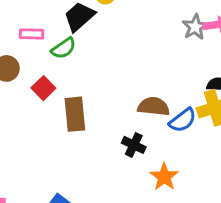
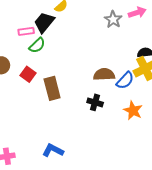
gray star: (195, 27) -> (113, 19), moved
pink rectangle: (32, 34) -> (26, 31), moved
orange star: (164, 177) -> (133, 110), moved

